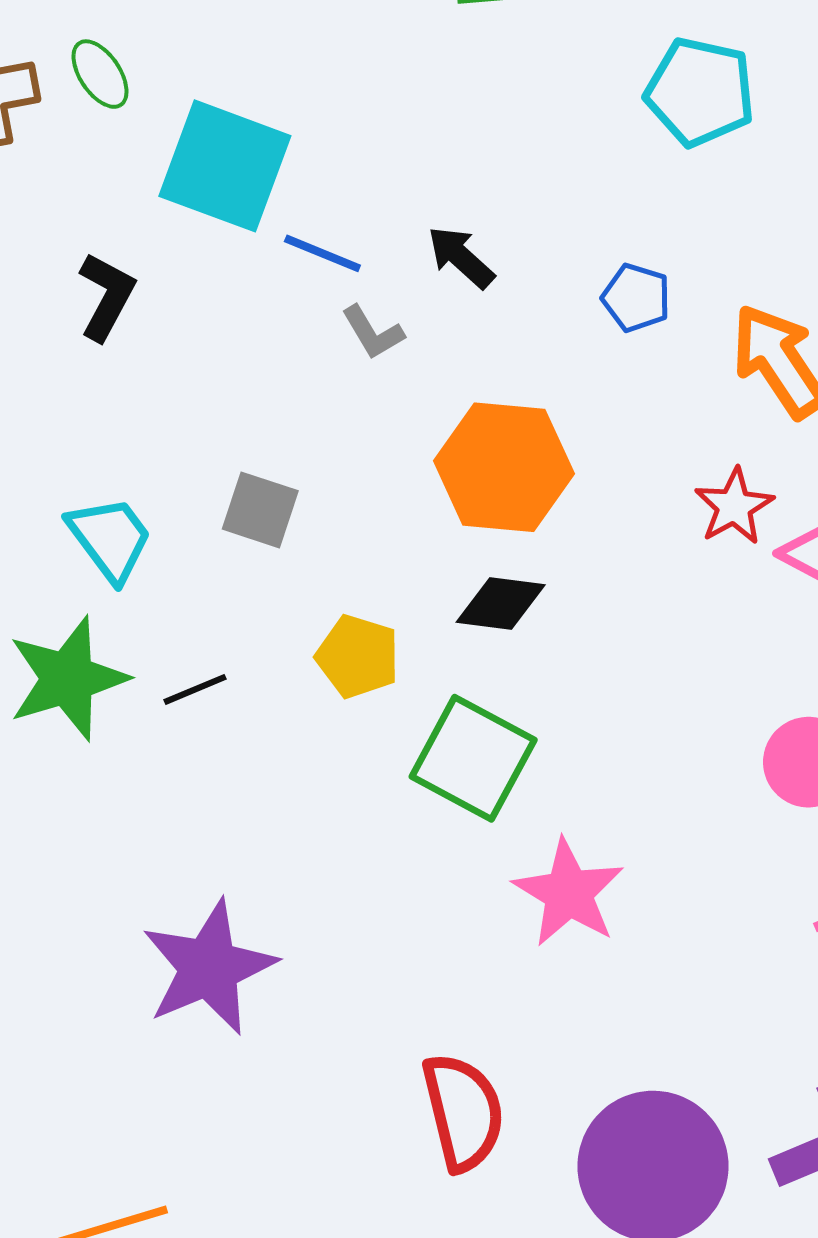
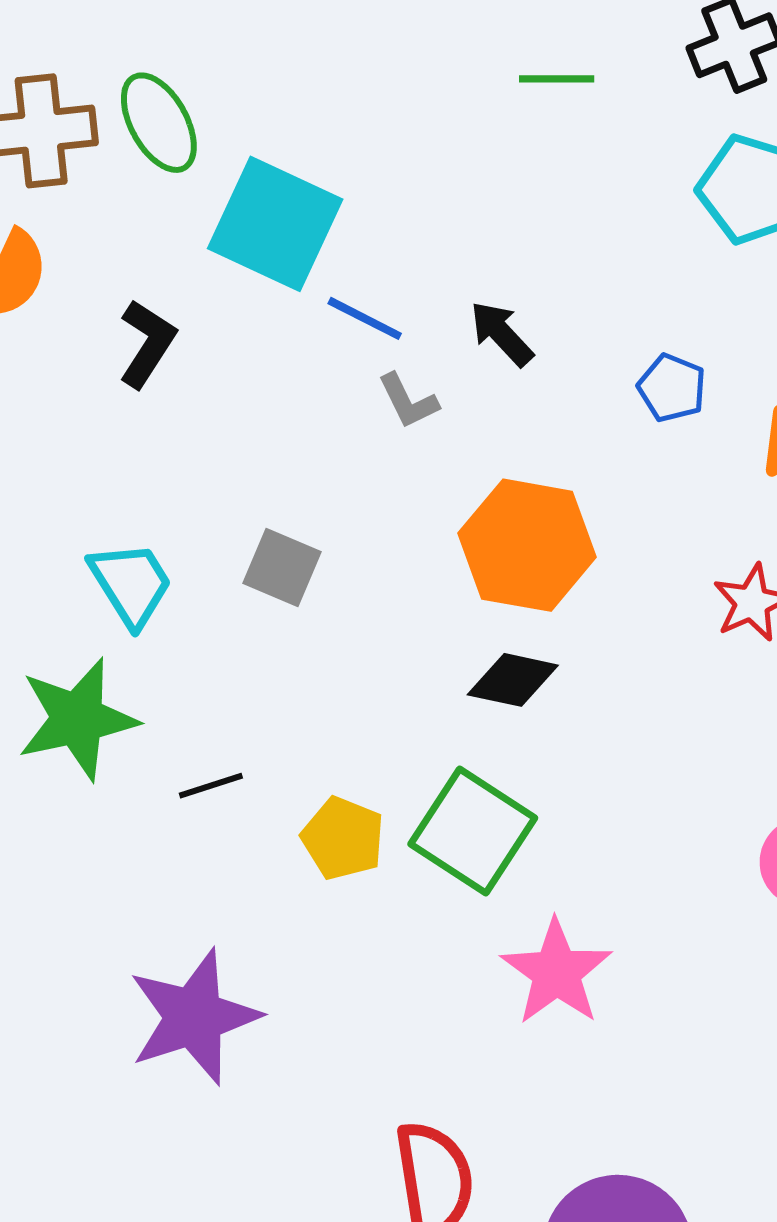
green ellipse: (100, 74) -> (159, 123), size x1.4
yellow pentagon: (358, 656) -> (343, 838), moved
black line: (195, 689) -> (211, 786), moved

